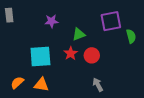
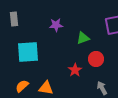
red star: (71, 53) -> (75, 70), moved
cyan square: (40, 56) -> (28, 52), moved

